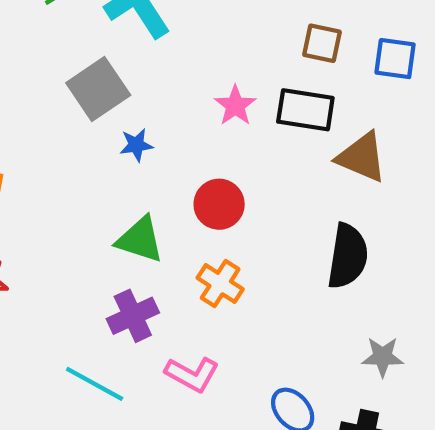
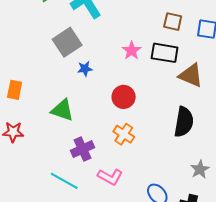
green triangle: (140, 240) -> (62, 110), moved
gray star: (383, 357) -> (200, 169), turned -30

